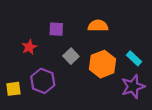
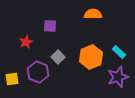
orange semicircle: (98, 26) -> (93, 14), moved
gray square: (71, 56) -> (58, 57), moved

